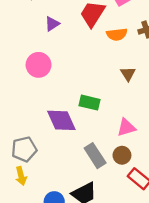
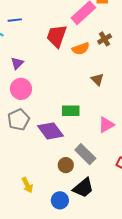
purple triangle: (52, 24) -> (17, 63), moved
gray pentagon: (24, 149) -> (19, 120), moved
brown circle: (122, 155) -> (66, 165), moved

